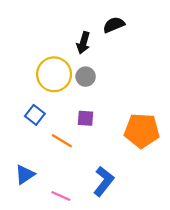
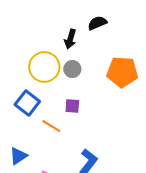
blue square: (35, 115) -> (27, 103), size x1.4
orange pentagon: (142, 131) -> (122, 72), moved

